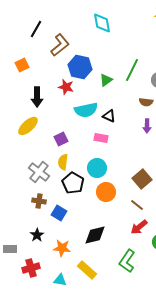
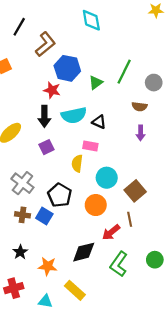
black arrow: (37, 97) -> (44, 116), moved
yellow semicircle: (63, 162) -> (77, 163), moved
cyan circle: (97, 168) -> (107, 178), moved
brown line: (137, 205) -> (130, 219), turned 40
blue square: (59, 213) -> (44, 216), moved
red arrow: (139, 227) -> (111, 232), moved
green L-shape: (127, 261) -> (119, 264), moved

